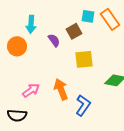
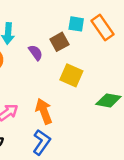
yellow square: (84, 59) -> (71, 75), turned 30
blue L-shape: (83, 105) -> (41, 142), moved

